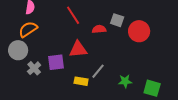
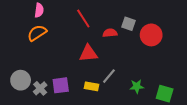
gray circle: (18, 50) -> (21, 80), moved
purple square: (56, 62) -> (61, 85), moved
gray cross: (34, 68) -> (40, 88), moved

